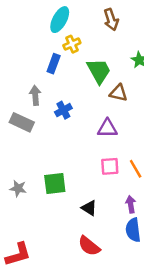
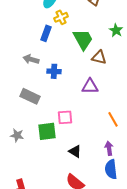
gray arrow: (35, 95) -> (31, 59), turned -70
blue cross: (63, 110) -> (54, 71), turned 32
gray rectangle: (22, 122) -> (30, 96), moved
pink square: (110, 166) -> (65, 117), moved

